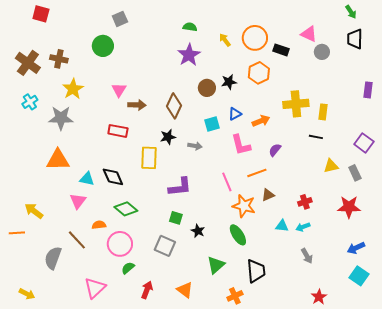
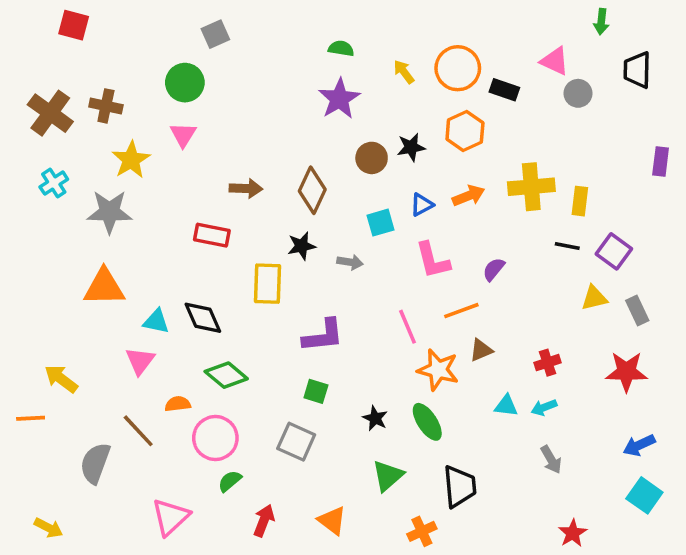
green arrow: (351, 12) -> (601, 22), moved, turned 40
pink triangle: (119, 90) -> (183, 135), moved
orange arrow: (261, 121) -> (469, 196), moved
purple square: (364, 143) -> (614, 251), moved
black star: (198, 231) -> (375, 418), moved

